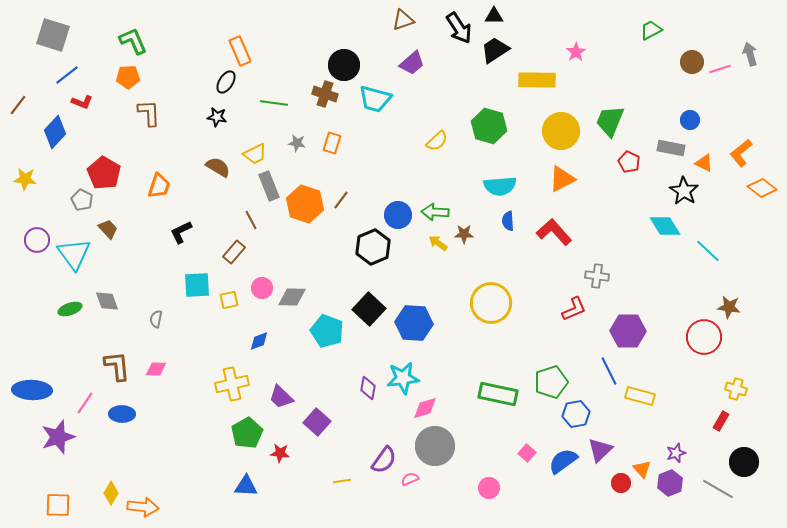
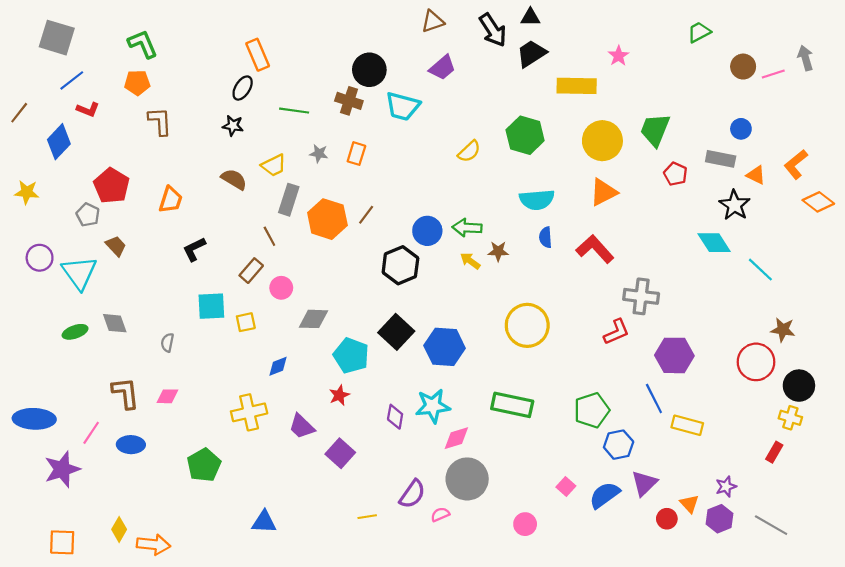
gray rectangle: (269, 186) -> (289, 200), turned 40
gray cross: (597, 276) -> (641, 296), size x1.4
pink circle: (262, 288) -> (281, 288), moved
green rectangle: (498, 394) -> (512, 405), moved
green pentagon: (247, 433) -> (204, 465), moved
red star: (280, 453) -> (339, 395), moved, turned -30
black circle: (744, 462) -> (799, 386), moved

